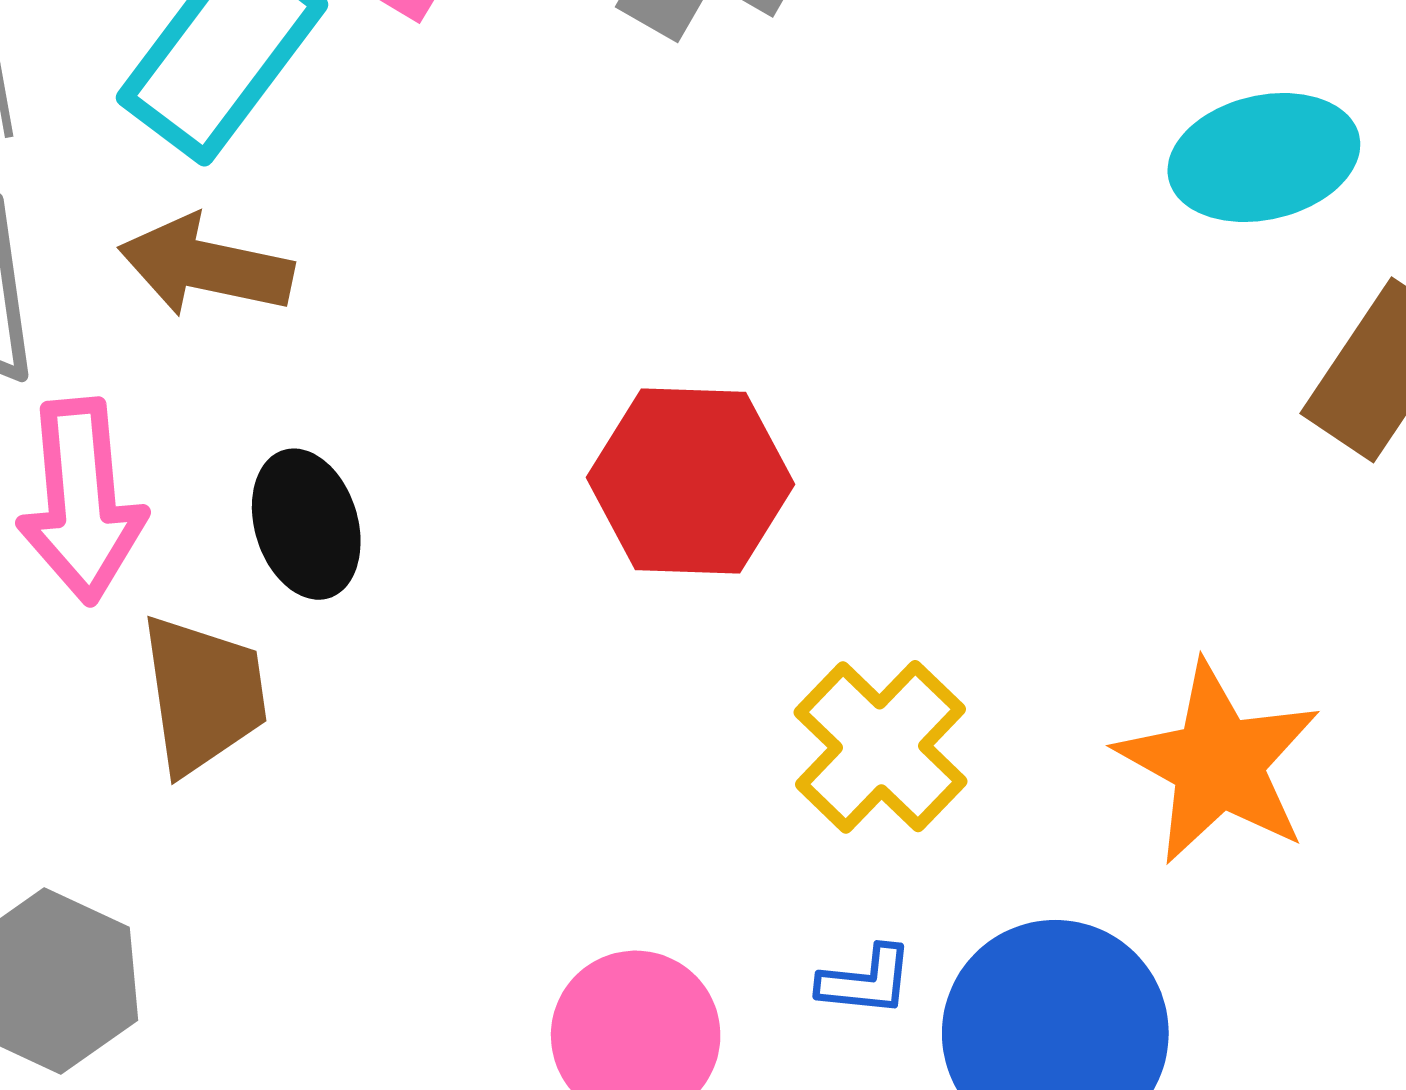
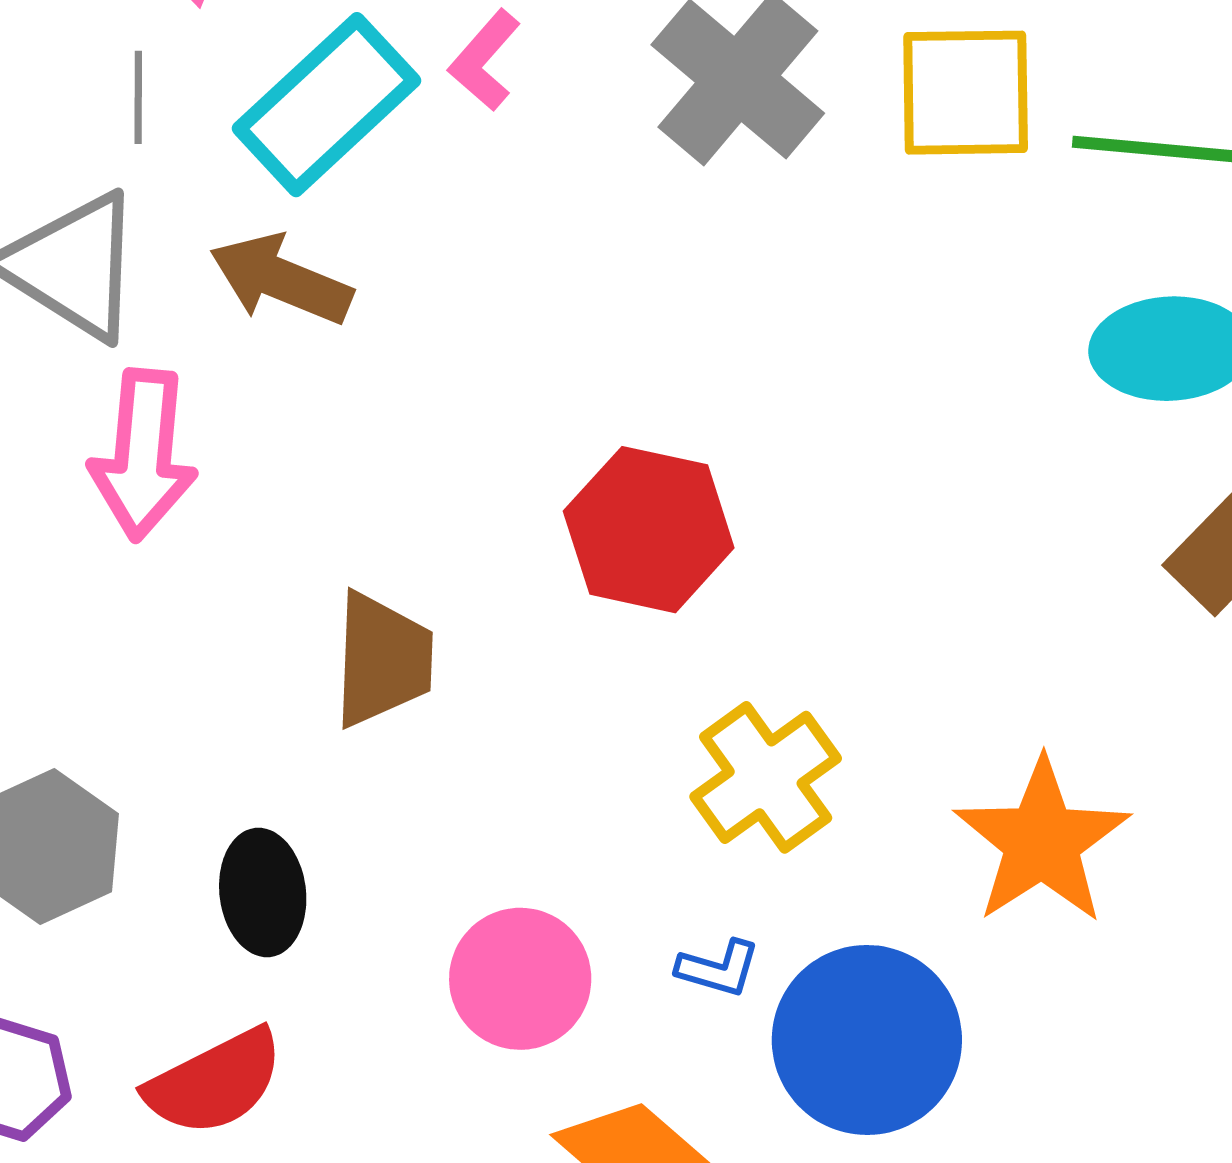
black ellipse: (306, 524) -> (263, 893), moved
brown trapezoid: (203, 694) -> (382, 660), moved

